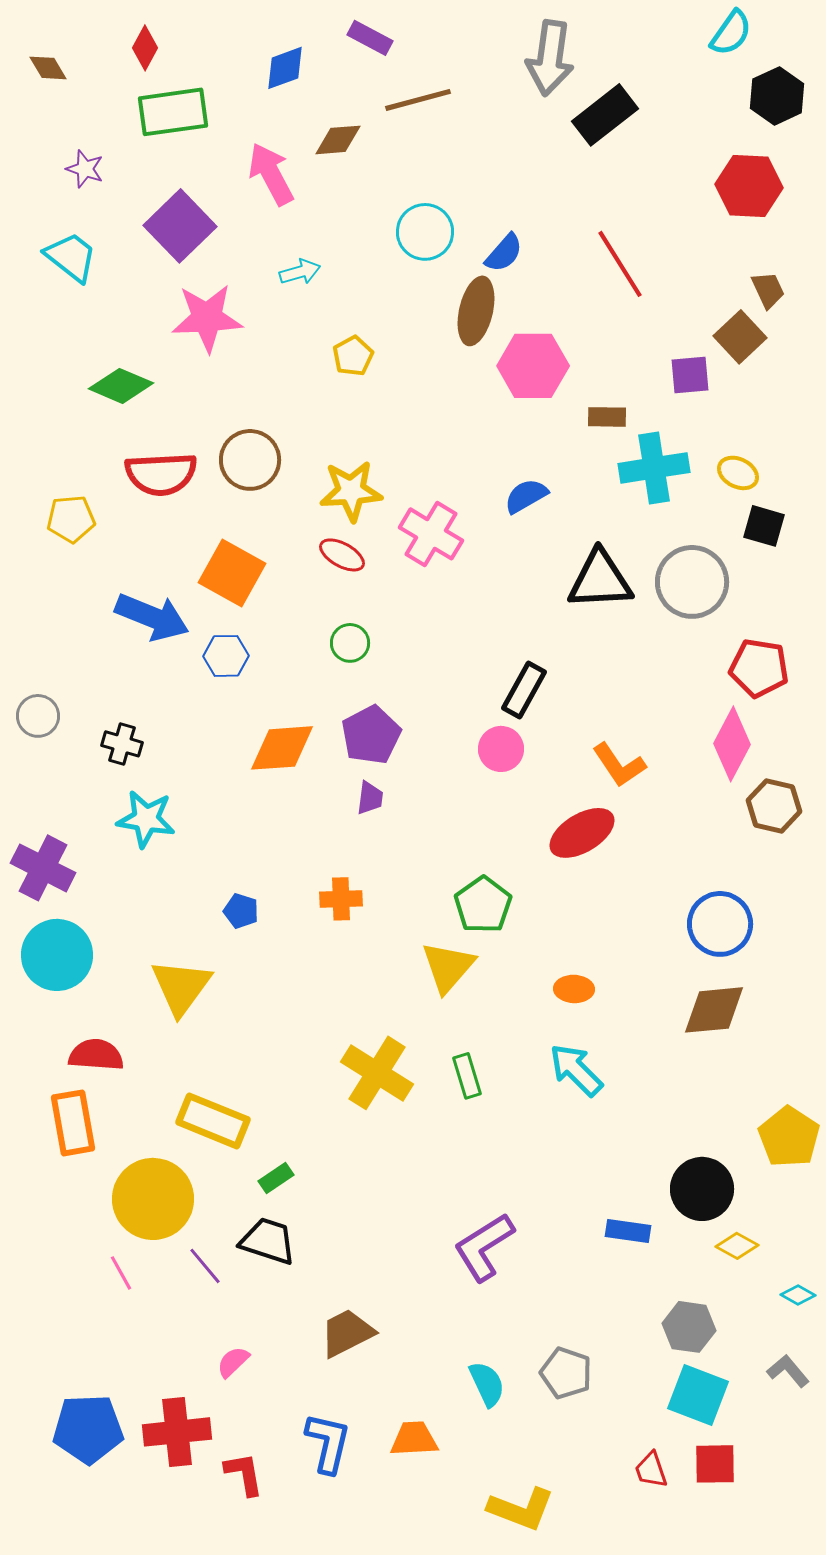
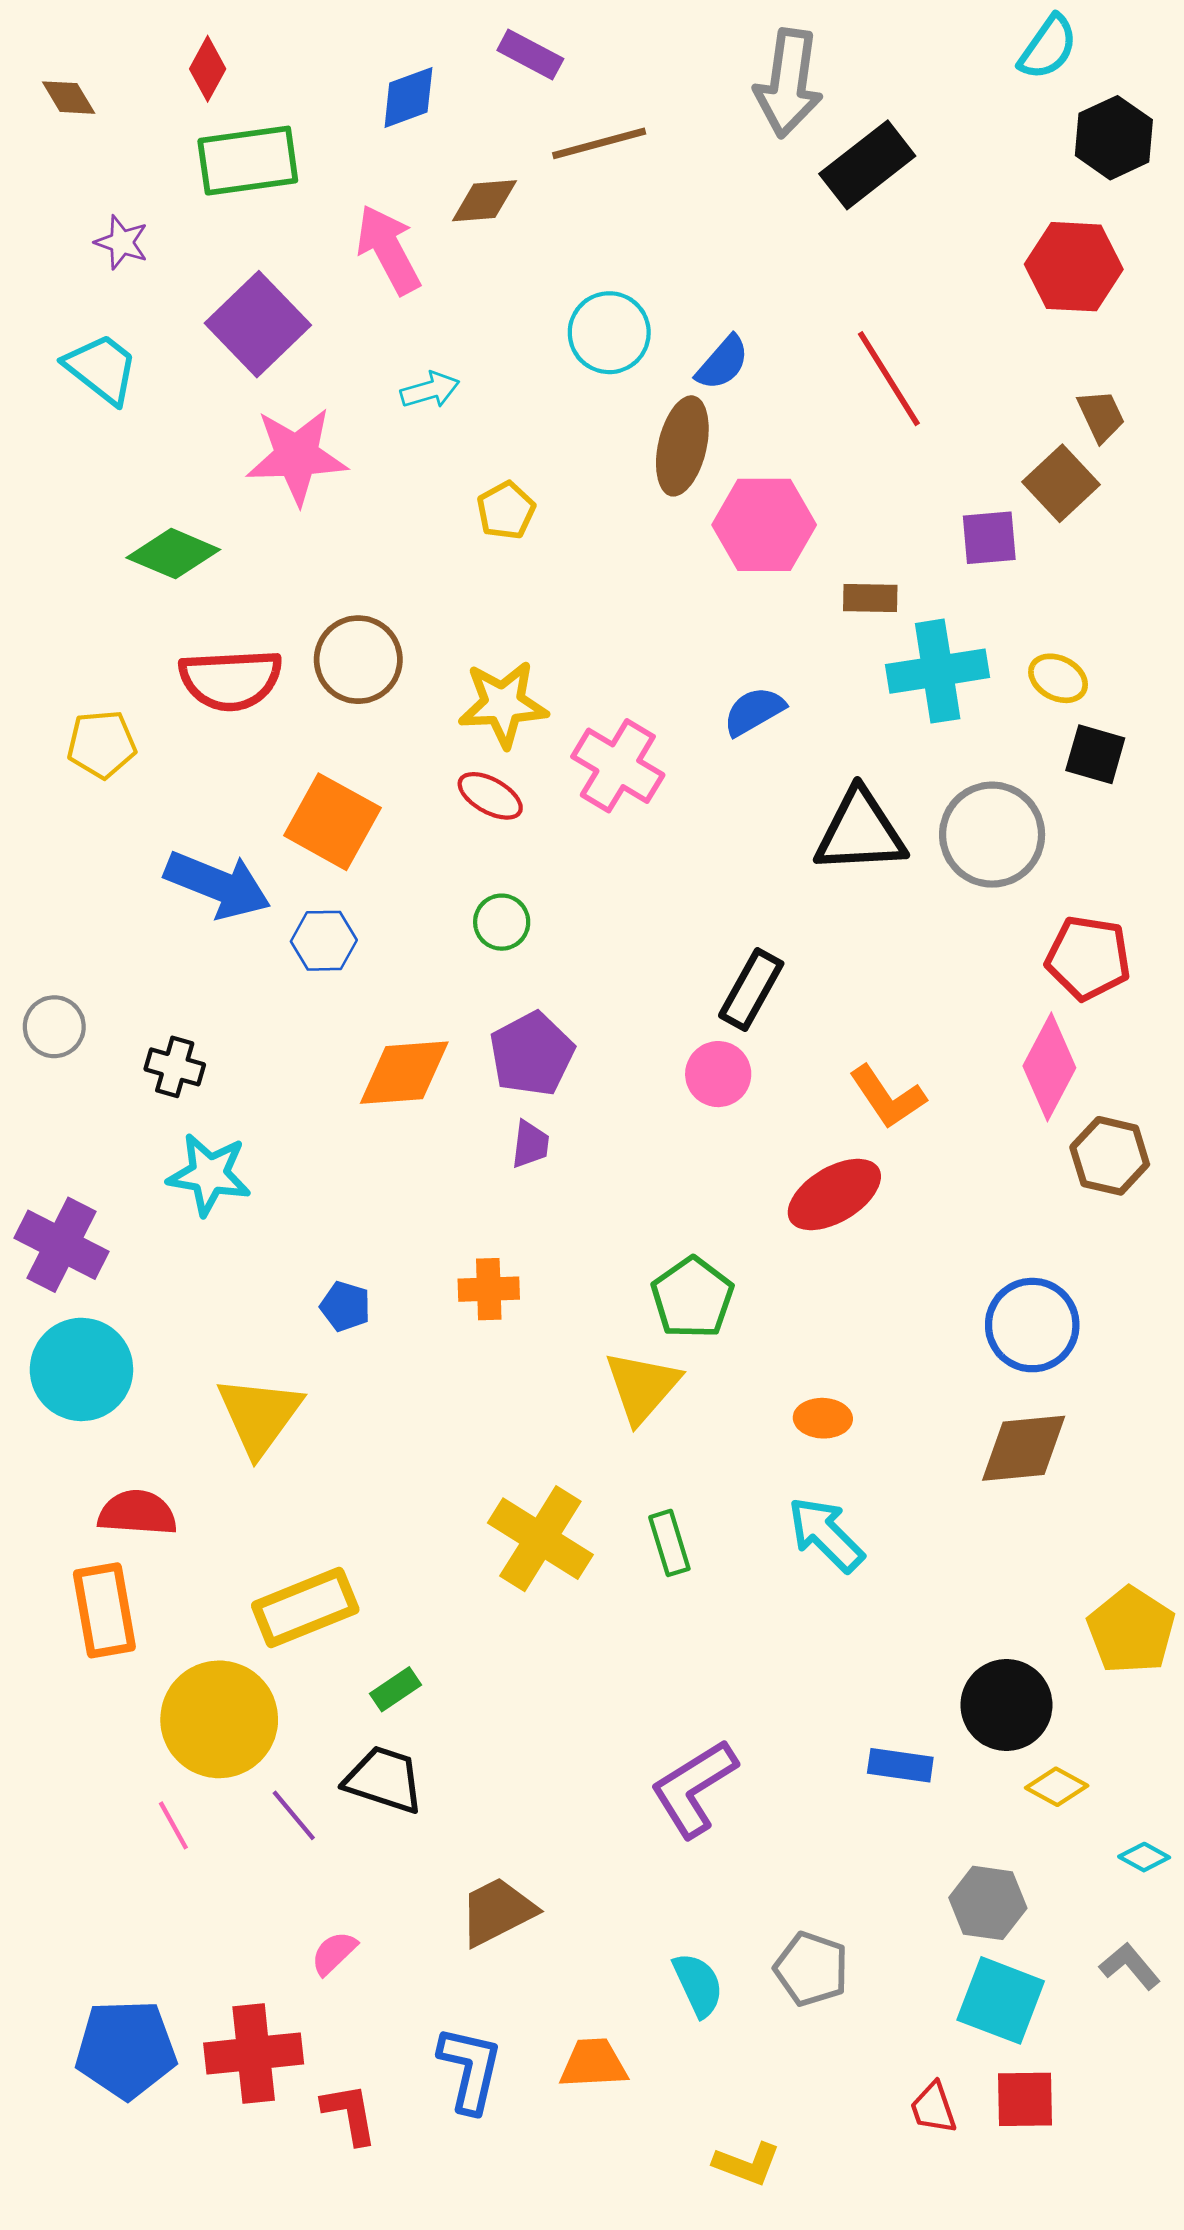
yellow rectangle: (213, 1121) -> (305, 1608), turned -44
yellow L-shape: (521, 1509) -> (747, 2164), size x0.7

